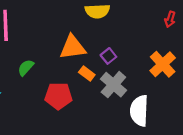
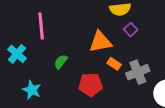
purple square: (108, 56) -> (131, 30), moved
gray cross: (113, 85) -> (138, 72), turned 30

